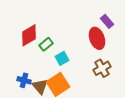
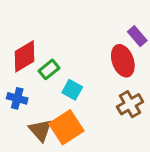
cyan square: (62, 58) -> (72, 90), turned -32
blue cross: (24, 80) -> (17, 98), moved

